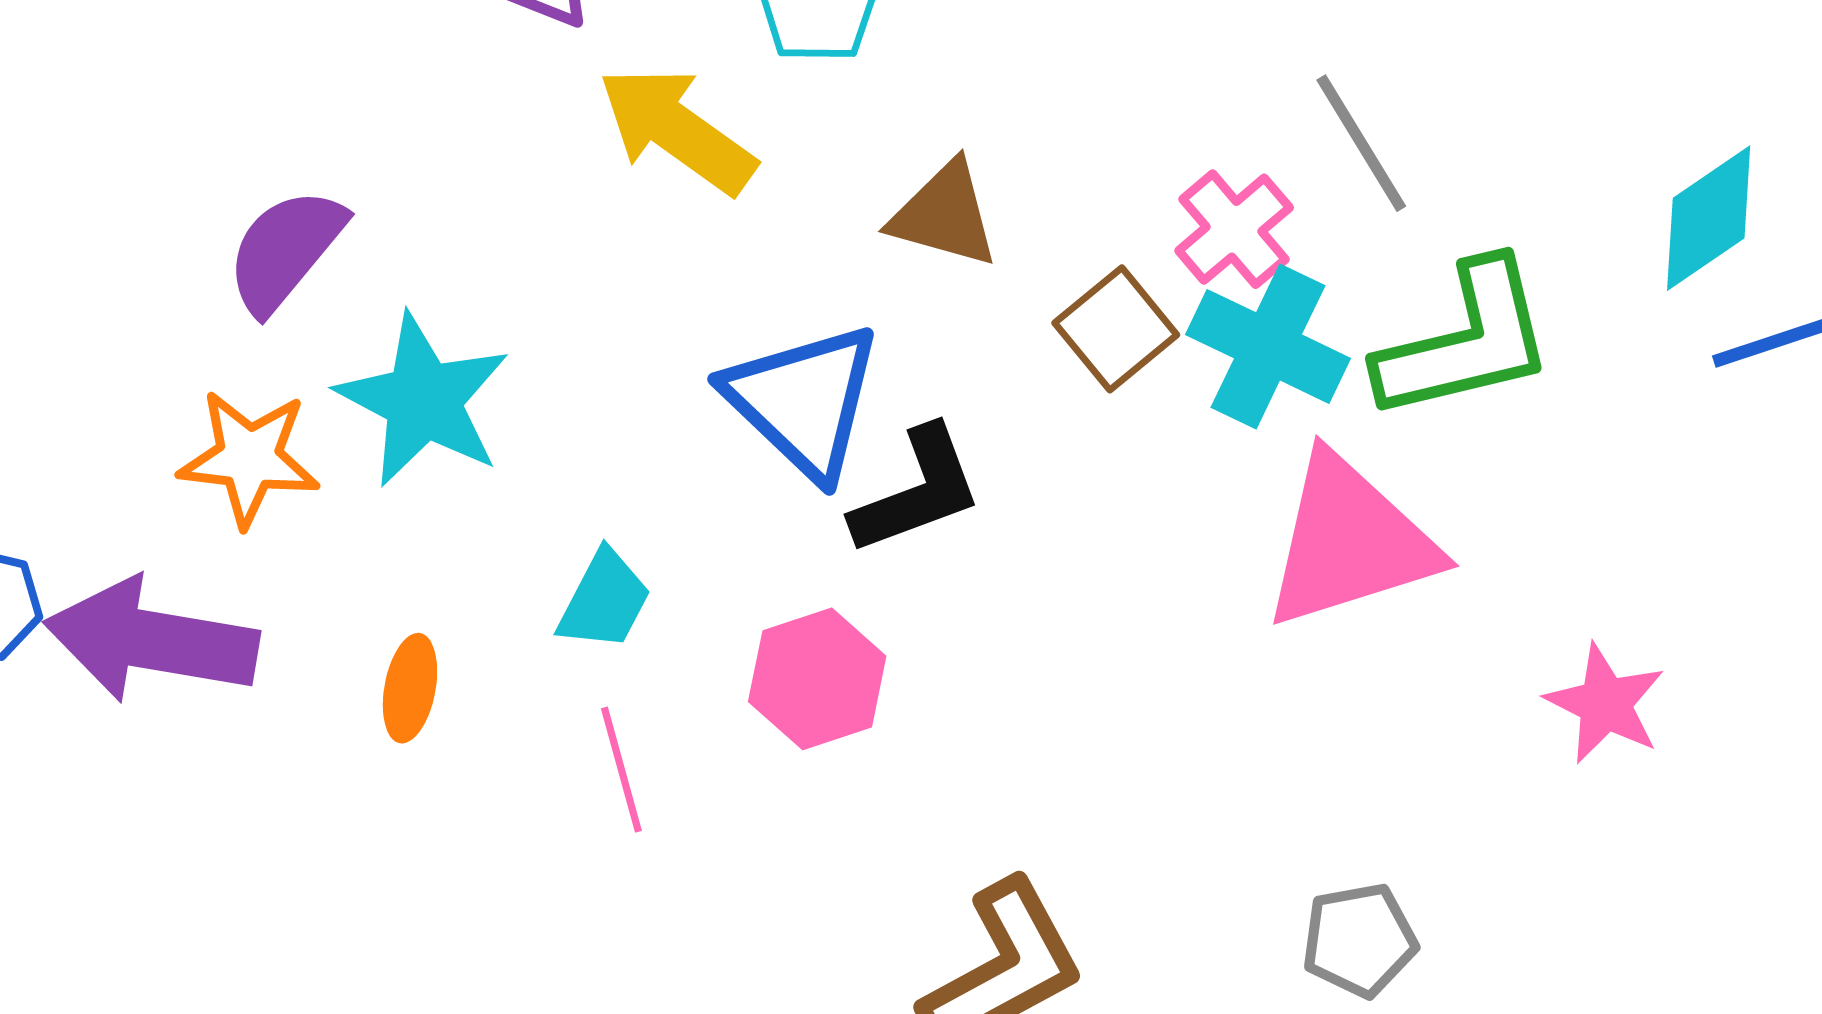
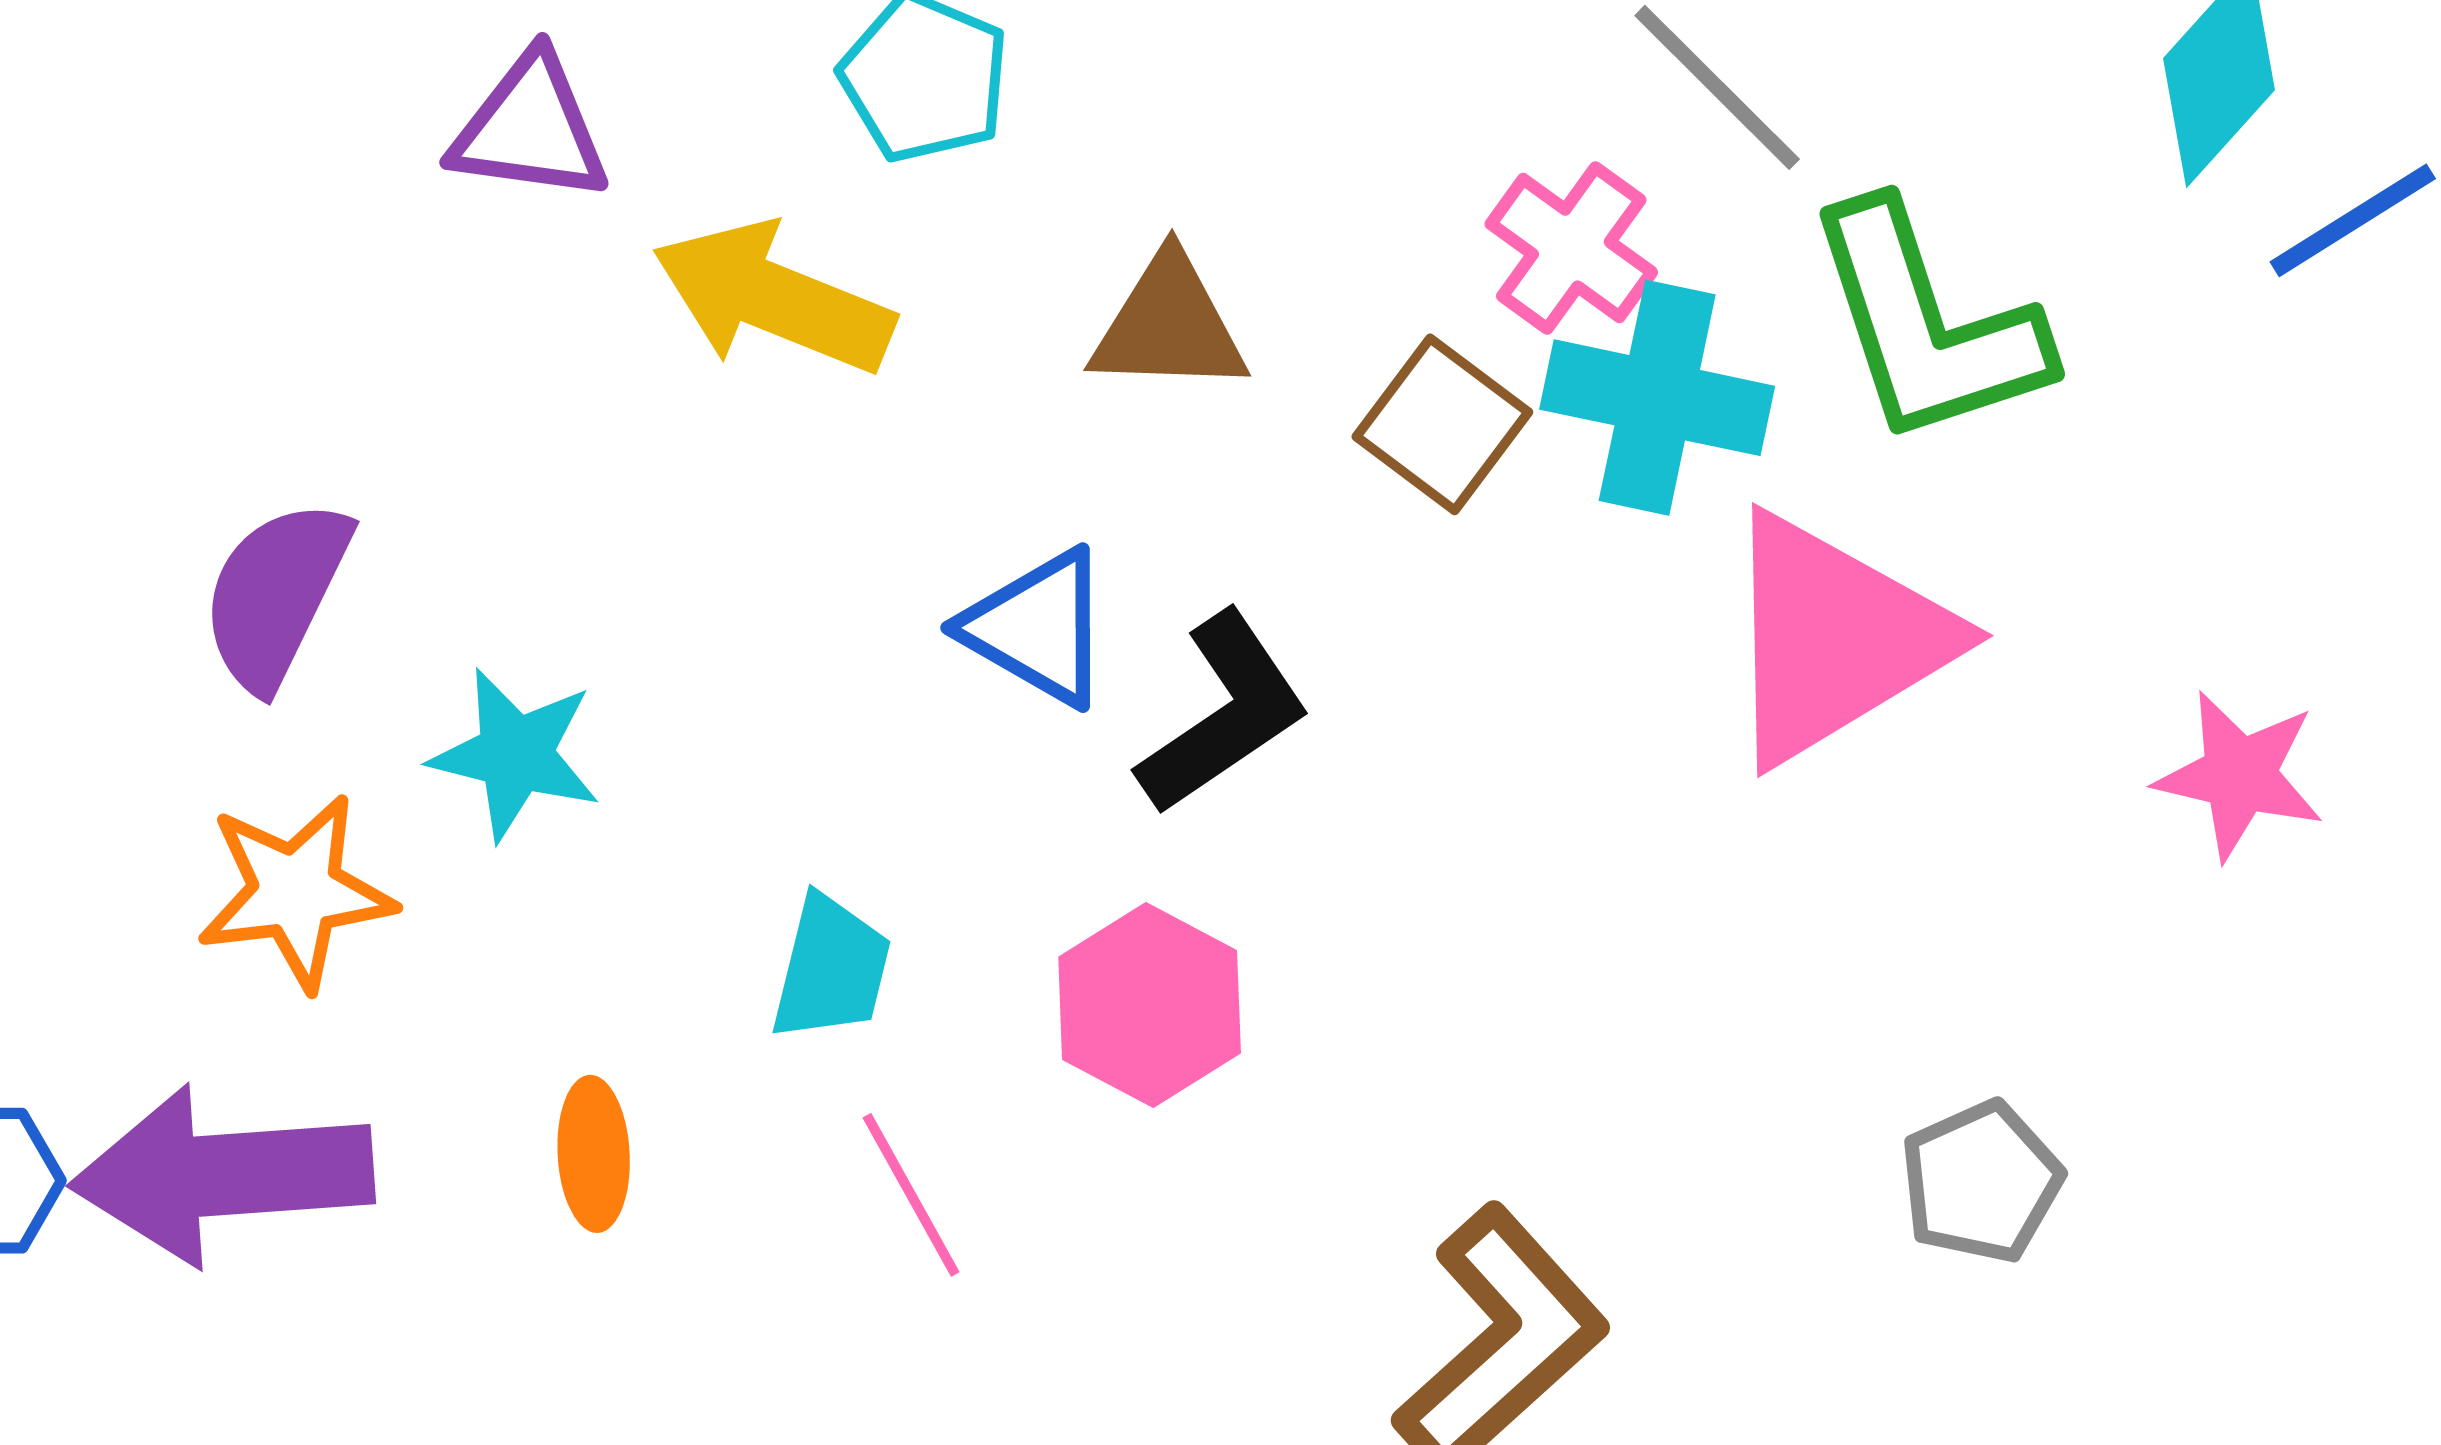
green L-shape: (1466, 341) -> (1927, 325), turned 99
cyan star: (423, 400) -> (515, 754), size x0.7
blue triangle: (803, 401) -> (1038, 628), size x0.7

